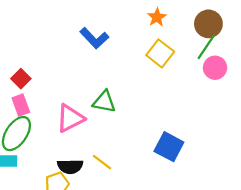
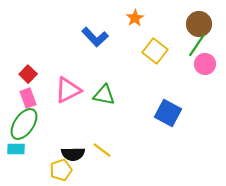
orange star: (157, 17) -> (135, 18), moved
pink triangle: (70, 118) -> (68, 90), moved
blue square: (169, 147) -> (168, 113), moved

